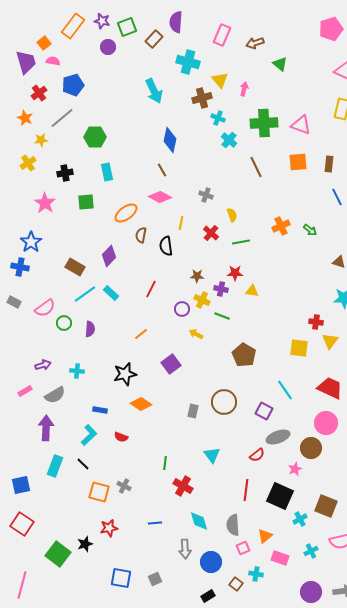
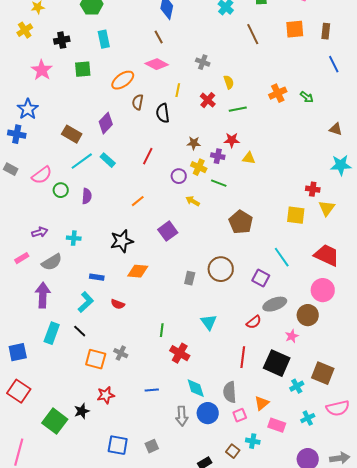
orange diamond: (141, 404) -> (138, 271), turned -30
blue circle: (211, 562) -> (208, 413), moved

